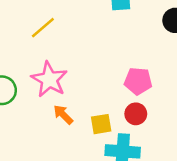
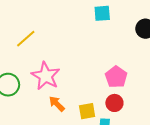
yellow line: (43, 28) -> (26, 39), moved
pink pentagon: (138, 81) -> (116, 77), turned 30

